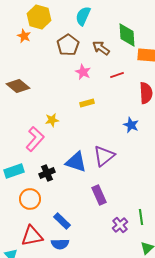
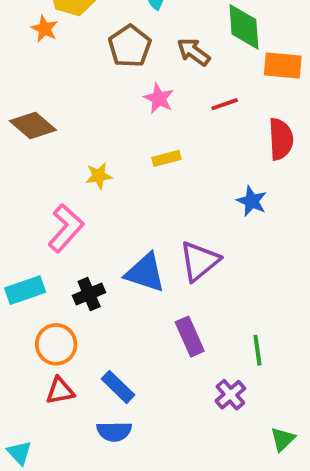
yellow star: (52, 120) -> (99, 176), moved
green line: (141, 217) -> (257, 350), moved
red triangle: (32, 236) -> (60, 391), moved, size x0.7

